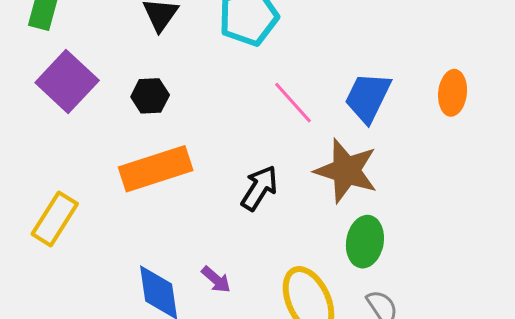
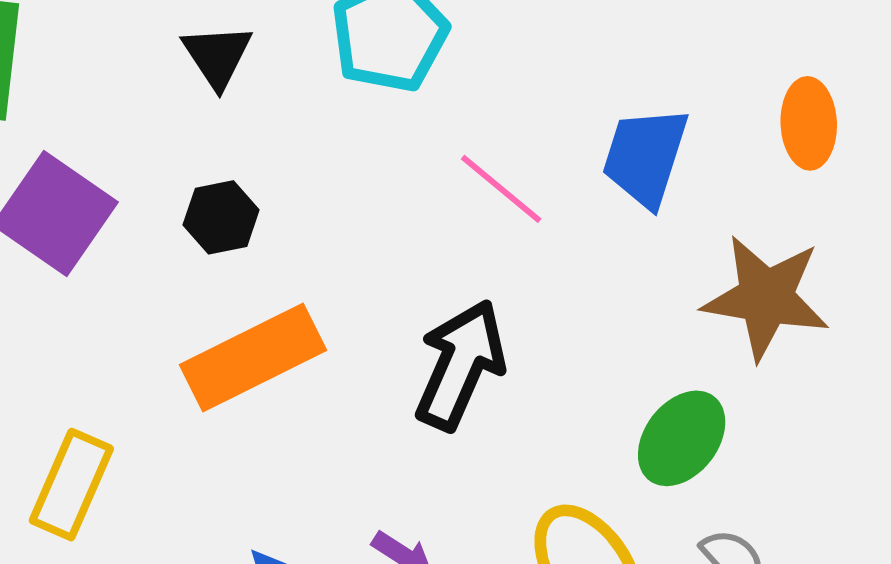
brown star: (346, 171) -> (766, 297), moved
black arrow: (259, 188) -> (460, 365), size x1.4
green ellipse: (365, 242) -> (682, 438), turned 36

